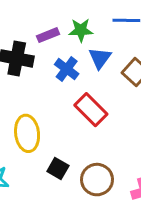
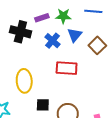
red rectangle: (91, 110) -> (67, 68), turned -45
black square: (58, 168) -> (43, 105), turned -32

